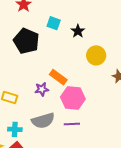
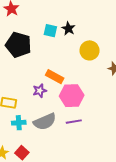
cyan square: (54, 23) -> (50, 31), moved
cyan cross: (15, 129) -> (19, 123), moved

